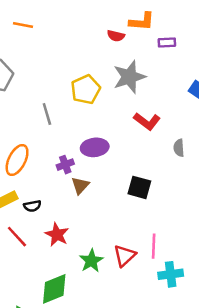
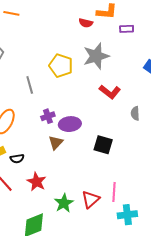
yellow pentagon: (86, 89) -> (61, 66), turned -30
purple ellipse: (95, 147) -> (70, 124), moved
purple cross: (65, 165) -> (48, 116), moved

